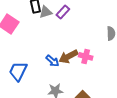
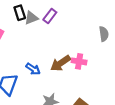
blue arrow: (52, 61) -> (33, 69), moved

